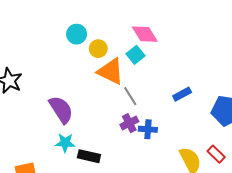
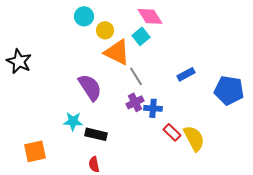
purple semicircle: (61, 110) -> (90, 87), moved
red rectangle: (216, 154) -> (172, 132), moved

